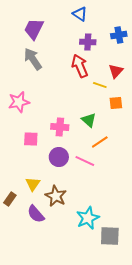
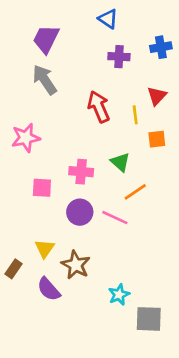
red arrow: (80, 66) -> (99, 107), moved
yellow line: (100, 85) -> (135, 115), turned 64
cyan star: (88, 218) -> (119, 295), size x0.7

